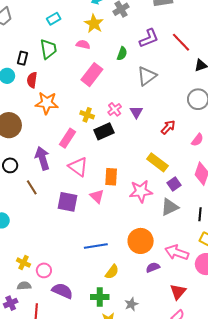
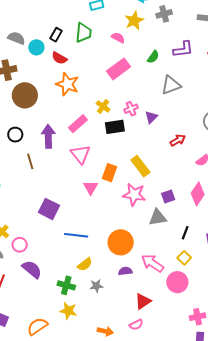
red semicircle: (32, 80) -> (59, 58), turned -84
yellow rectangle: (157, 162) -> (140, 166), moved
purple square: (68, 202) -> (49, 209), moved
gray star: (131, 304) -> (96, 286), moved

